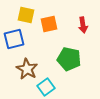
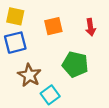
yellow square: (26, 15) -> (15, 16), moved

